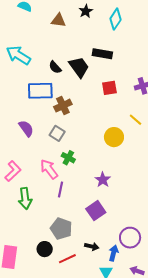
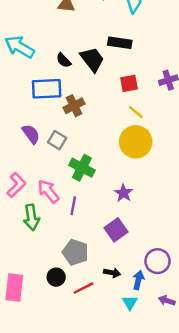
yellow line: (136, 120) -> (136, 112), moved
gray square: (57, 133) -> (57, 140), moved
yellow circle: (114, 137) -> (136, 142), size x1.4
green cross: (68, 158) -> (82, 168), size x1.5
pink arrow: (49, 169) -> (48, 191), moved

